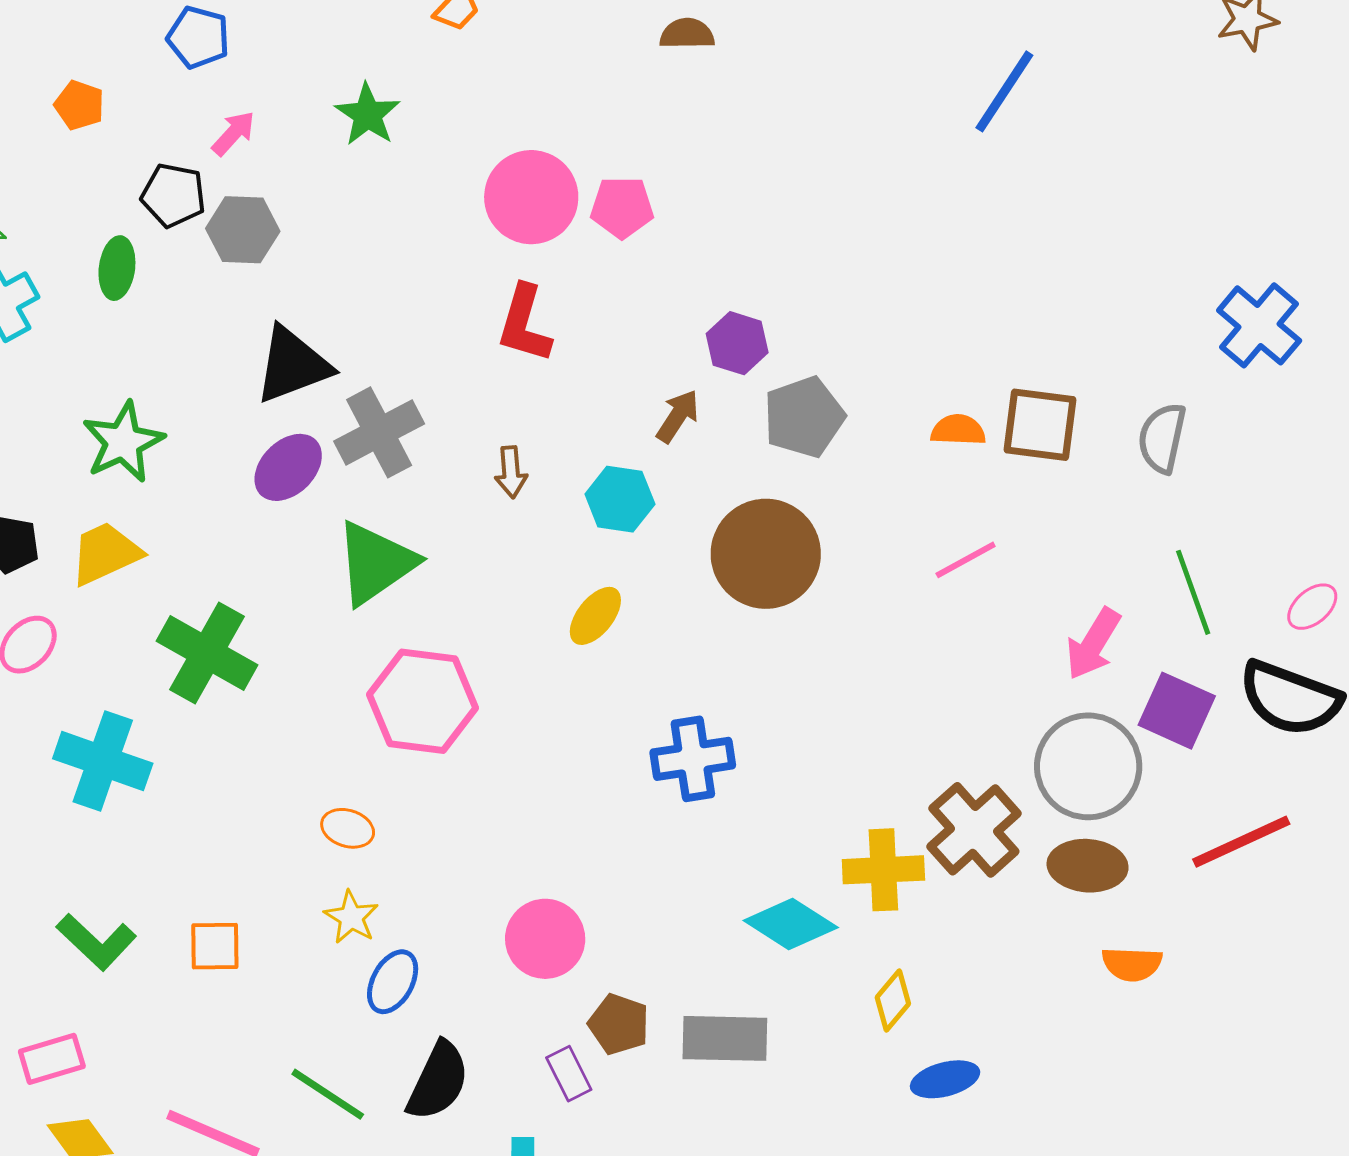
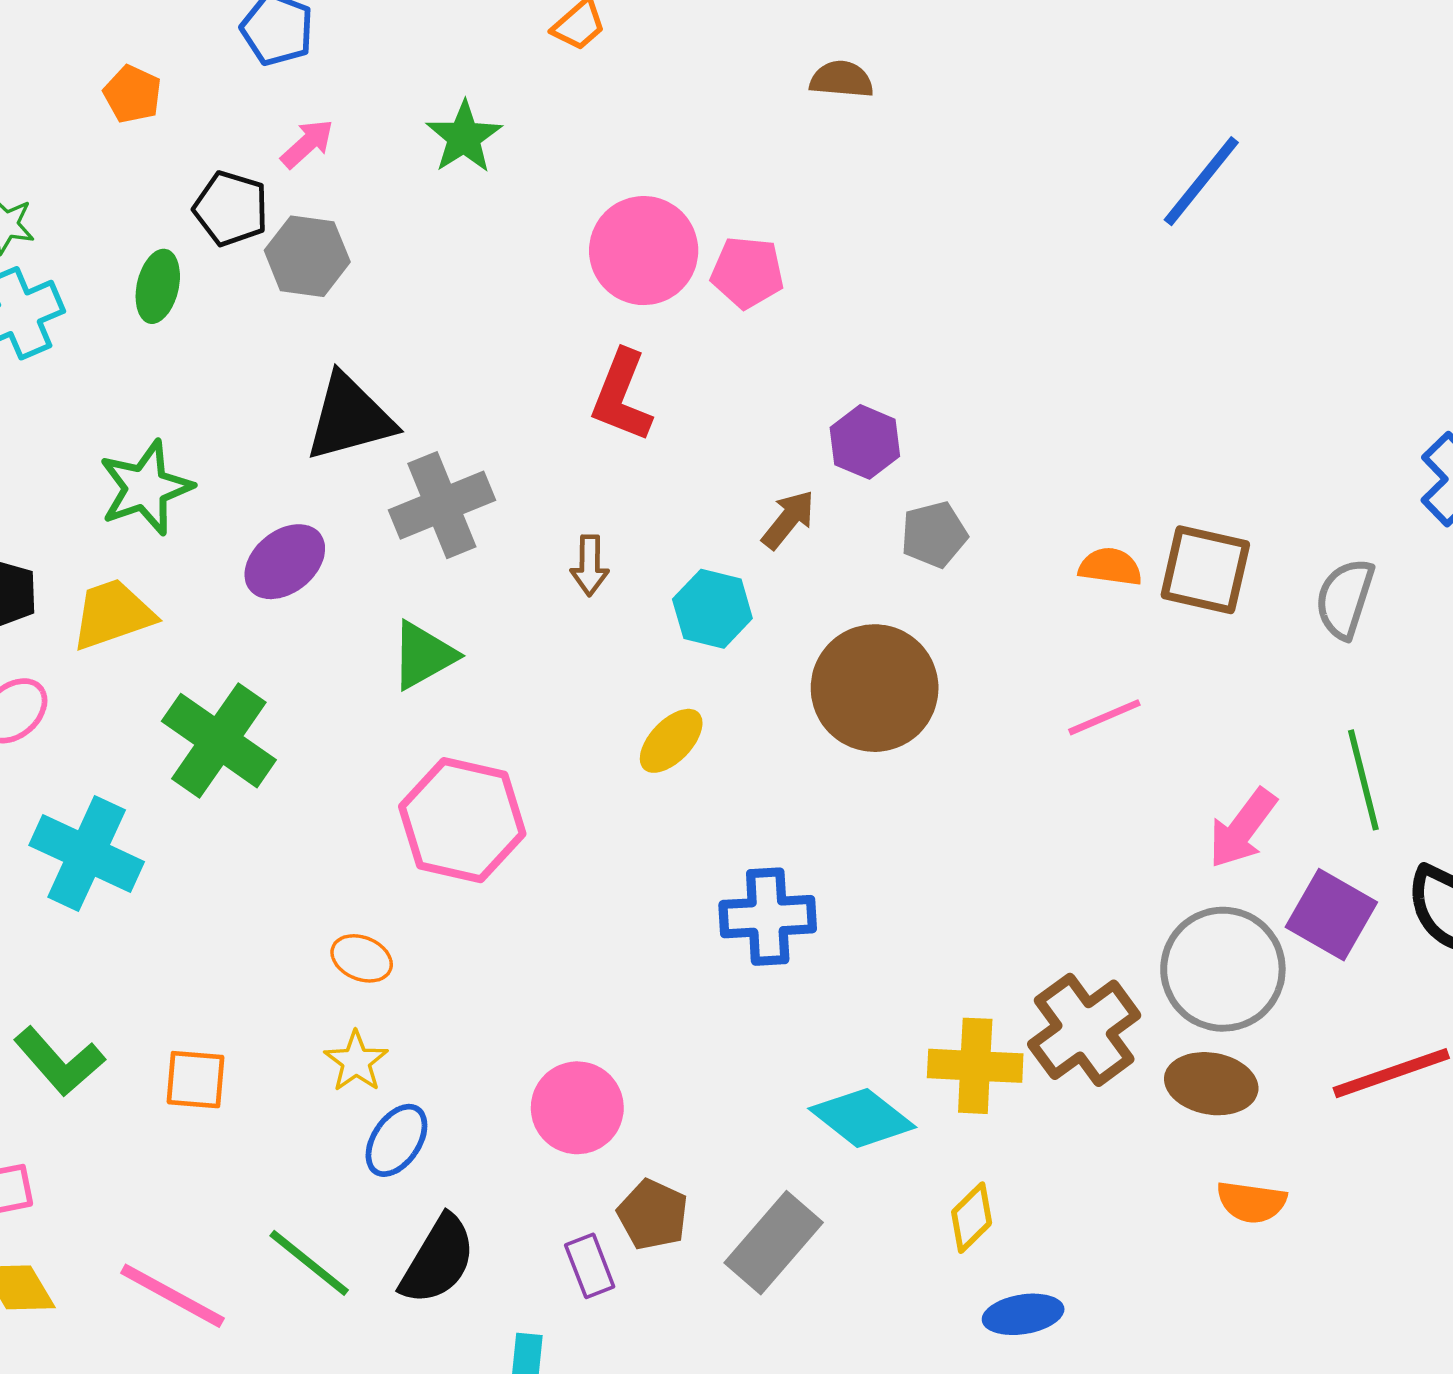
gray pentagon: (804, 417) -> (934, 535), size x0.7
purple ellipse: (288, 467) -> (285, 562), moved
green triangle: (376, 563) -> (423, 655), size x0.7
gray rectangle: (725, 1038) -> (774, 1243), turned -56

